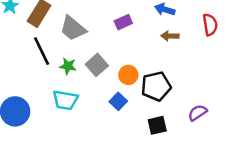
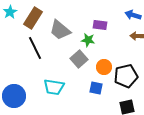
purple rectangle: (123, 22) -> (100, 25), turned 32
green star: (68, 66) -> (88, 40), moved
blue square: (118, 101) -> (96, 88), turned -32

